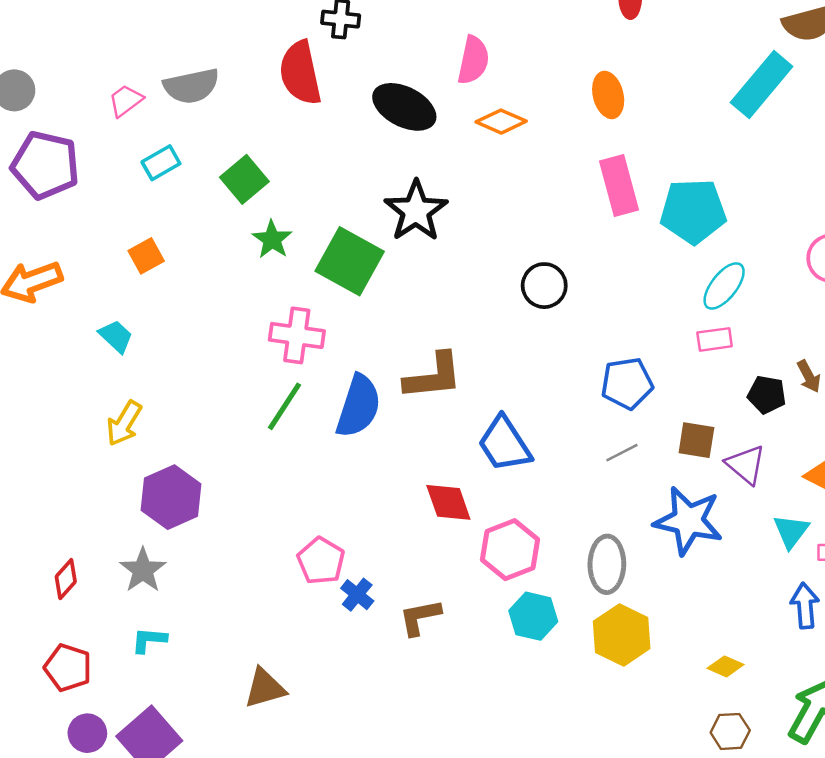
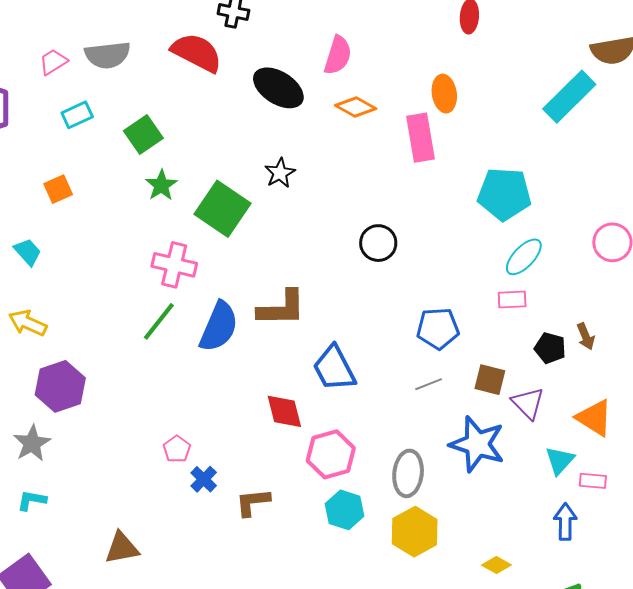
red semicircle: (300, 73) -> (197, 53), turned 124
pink rectangle: (619, 186) -> (421, 138), moved
black star: (416, 211) -> (280, 173), size x0.6
yellow arrow: (124, 423) -> (28, 323), turned 78
pink pentagon: (321, 561) -> (177, 449), size x0.7

